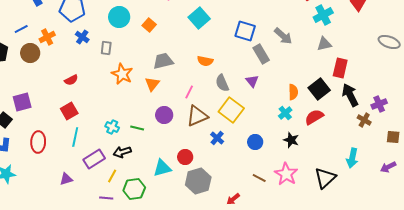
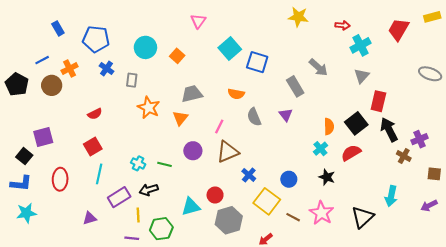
blue square: (245, 31) -> (257, 62), moved
gray triangle: (324, 44) -> (362, 76), turned -35
yellow square: (231, 110) -> (267, 201), moved
yellow line: (112, 176) -> (138, 215), turned -32

